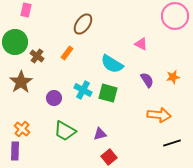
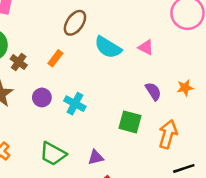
cyan semicircle: (112, 64) -> (108, 47), moved
green square: (108, 93) -> (130, 122), moved
purple circle: (54, 98) -> (42, 97), moved
orange arrow: (159, 115) -> (168, 134), turned -80

